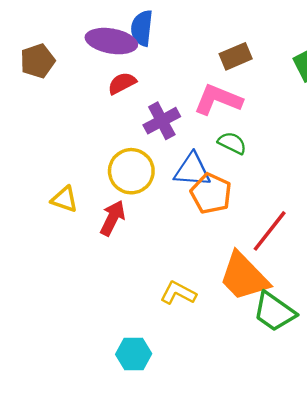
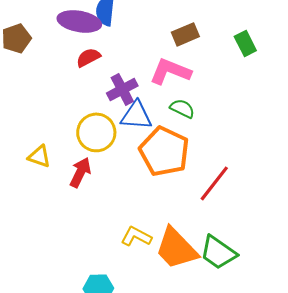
blue triangle: (192, 170) -> (136, 115), moved
orange pentagon: (211, 193) -> (164, 151), size x1.4
orange trapezoid: (244, 277) -> (176, 248), moved

